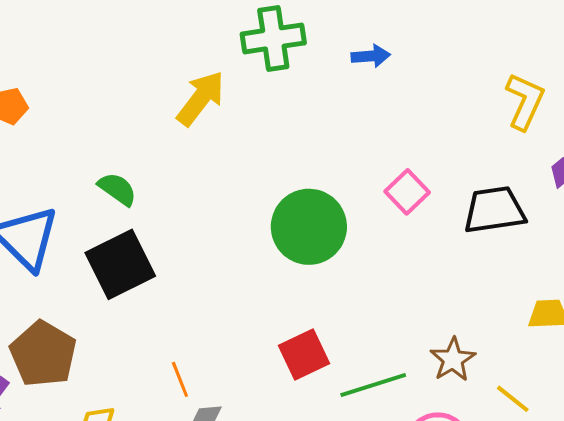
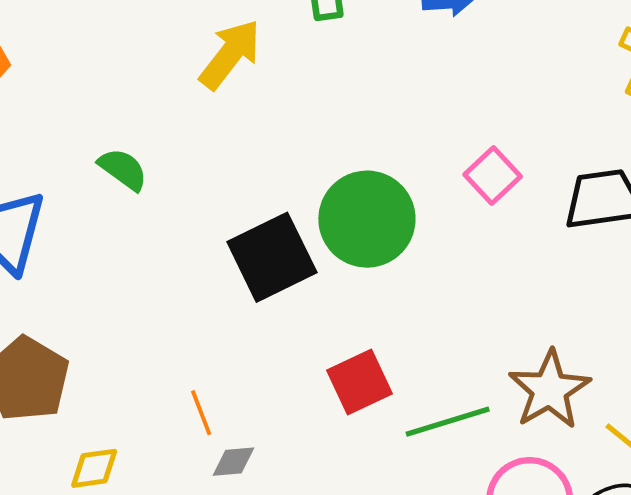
black square: (120, 264) -> (272, 257), moved
brown star: (453, 360) -> (550, 390), size x1.4

